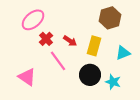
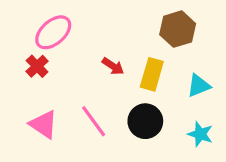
red cross: (46, 39) -> (37, 66), moved
pink line: (58, 61) -> (94, 121), moved
cyan star: (113, 82) -> (200, 134), moved

